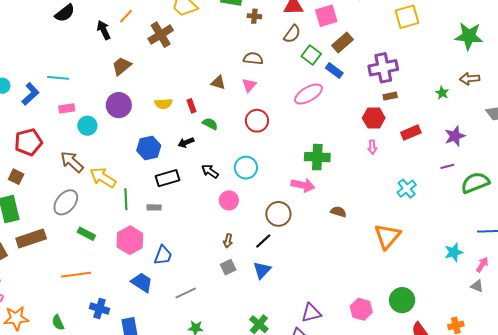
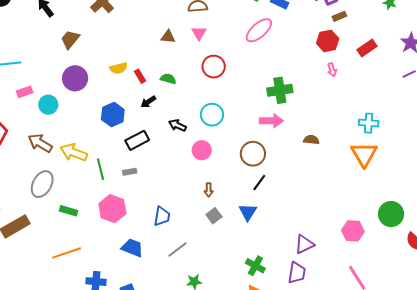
red rectangle: (191, 106) -> (140, 76), moved
cyan cross: (407, 189) -> (369, 123), moved, turned -36
black line: (263, 241) -> (259, 182), moved
blue trapezoid: (163, 255) -> (162, 216), moved

